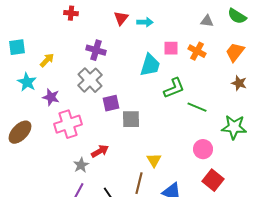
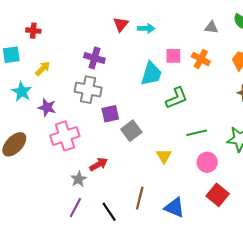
red cross: (71, 13) -> (33, 31), moved
gray cross: (90, 80) -> (88, 90), turned -35
green line: (197, 107) -> (197, 133), moved, turned -36
gray square: (131, 119) -> (131, 131), turned -36
yellow triangle: (154, 160) -> (164, 156), moved

